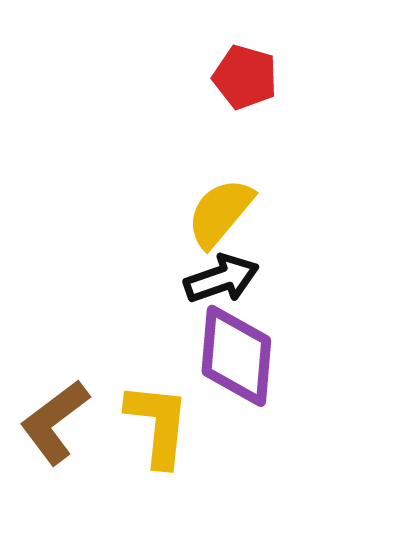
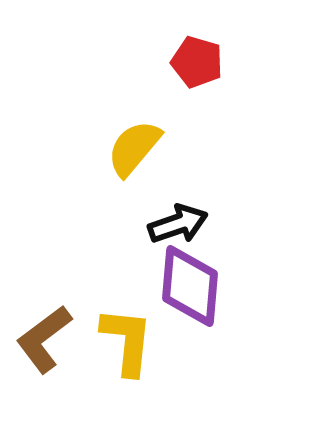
yellow semicircle: (220, 213) -> (134, 148), moved

